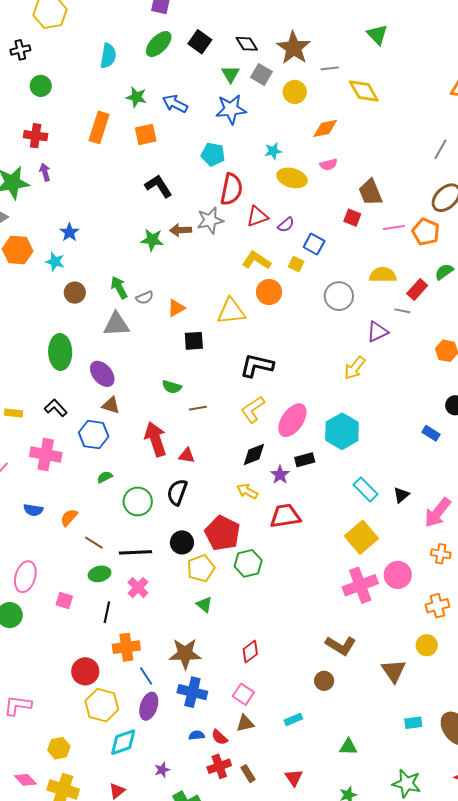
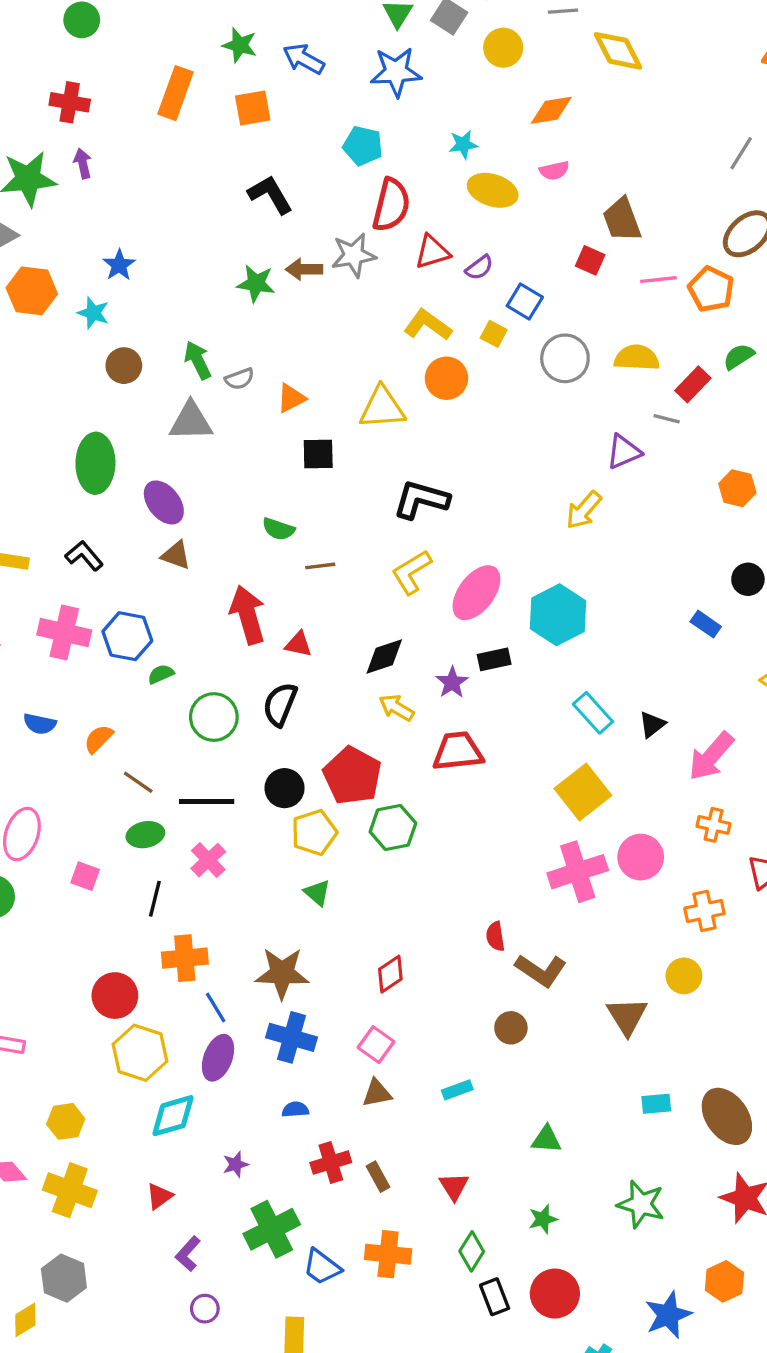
gray circle: (339, 296) -> (565, 358), moved
blue hexagon: (94, 435) -> (127, 636), moved
black diamond: (254, 455) -> (384, 657), moved
red semicircle: (220, 737) -> (495, 936), moved, turned 36

